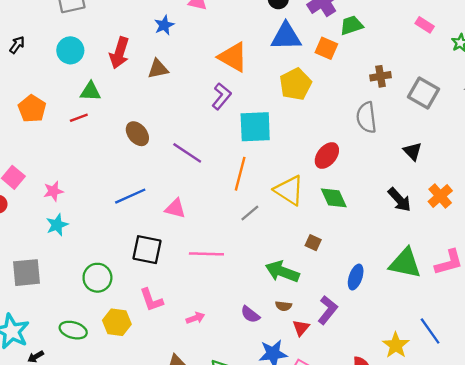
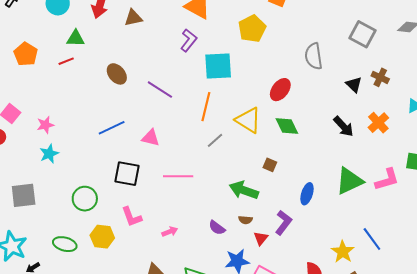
brown cross: (380, 76) -> (380, 77), moved, turned 36
green triangle: (405, 263) -> (349, 181), turned -36

